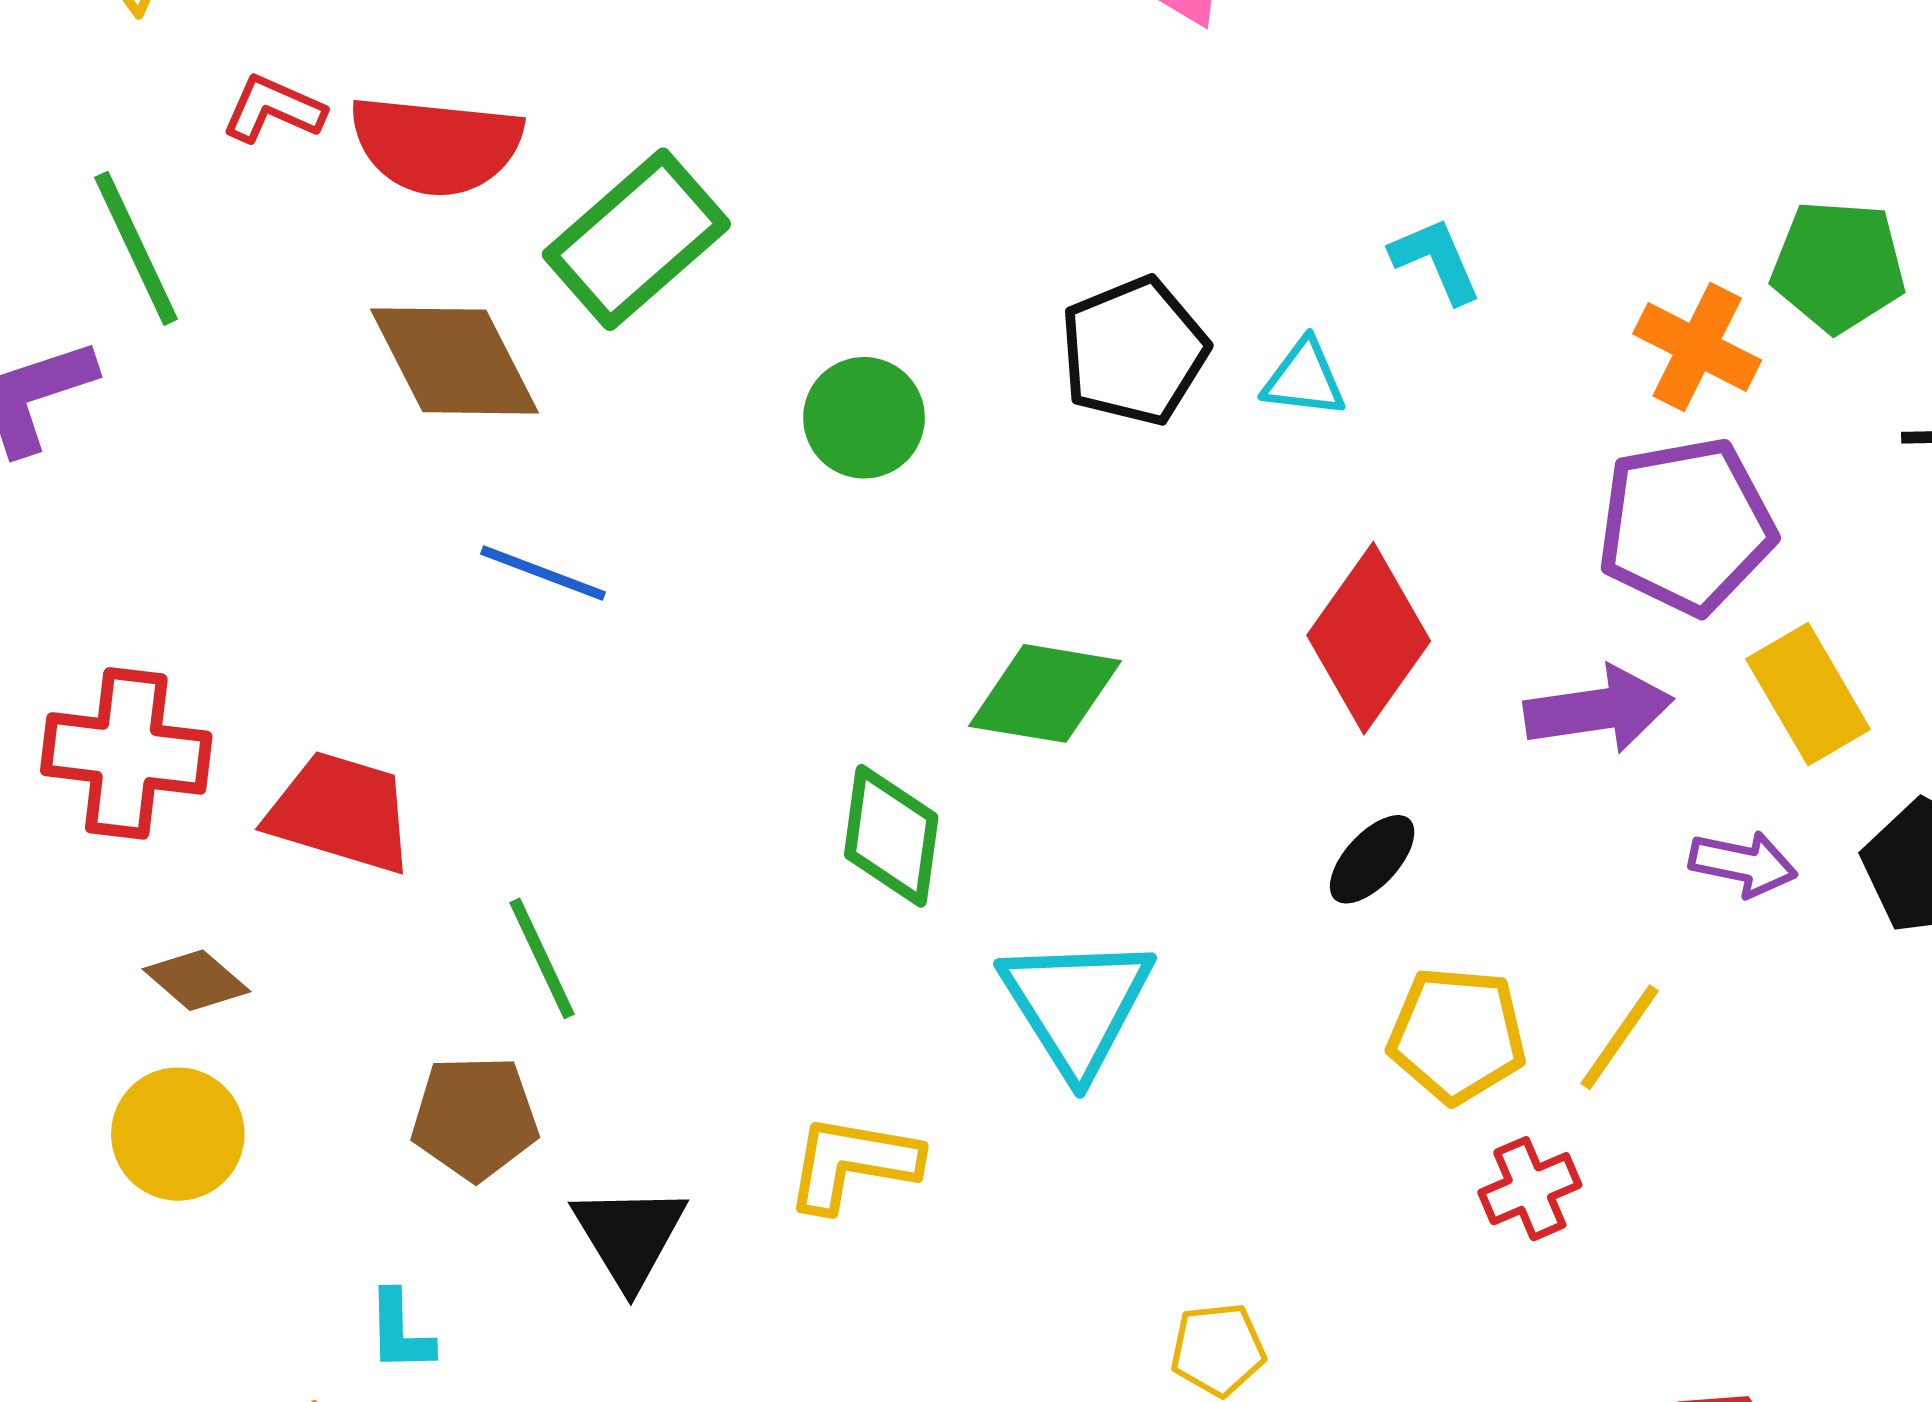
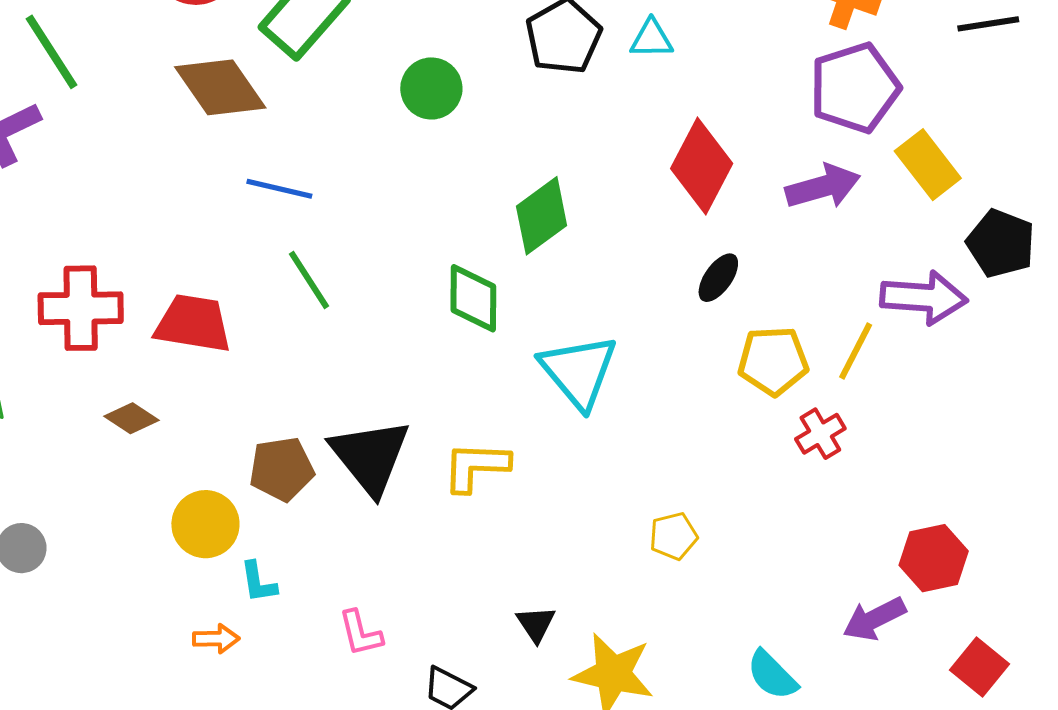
green diamond: (1045, 693) -> (542, 216), turned -38
purple arrow: (1743, 864) -> (924, 298), moved, size x1.6
green line: (542, 958) -> (309, 280), moved
yellow circle: (178, 1134) -> (205, 524), moved
black triangle: (629, 1236) -> (370, 456), moved, size x1.4

